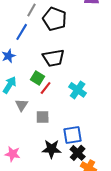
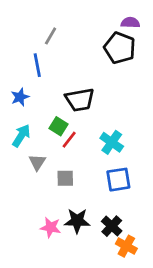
black pentagon: (55, 19) -> (120, 48), moved
blue line: (22, 32) -> (37, 65), turned -42
blue square: (73, 135) -> (118, 180), moved
pink star: (13, 154) -> (51, 227), moved

